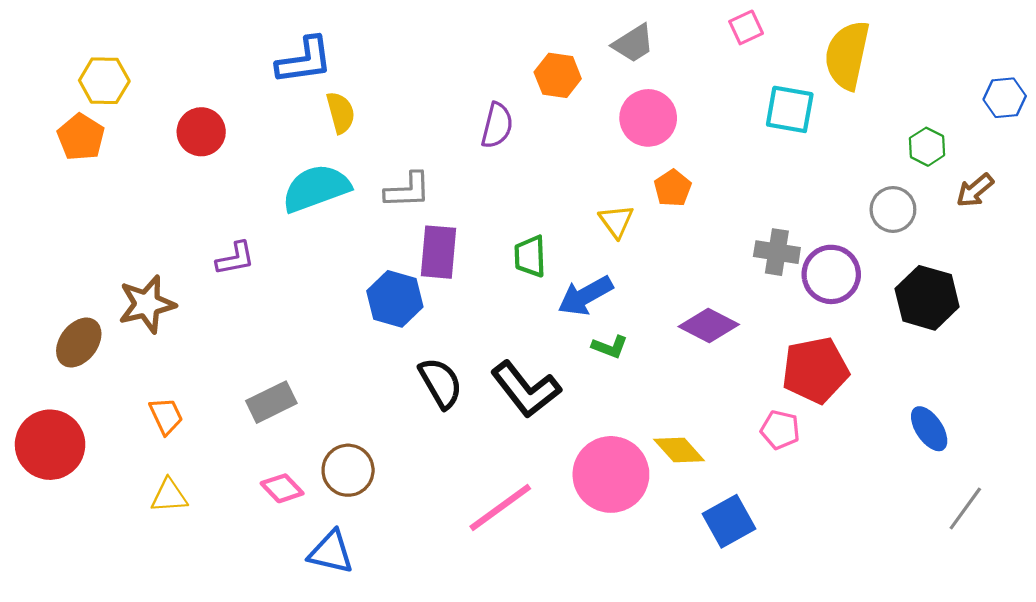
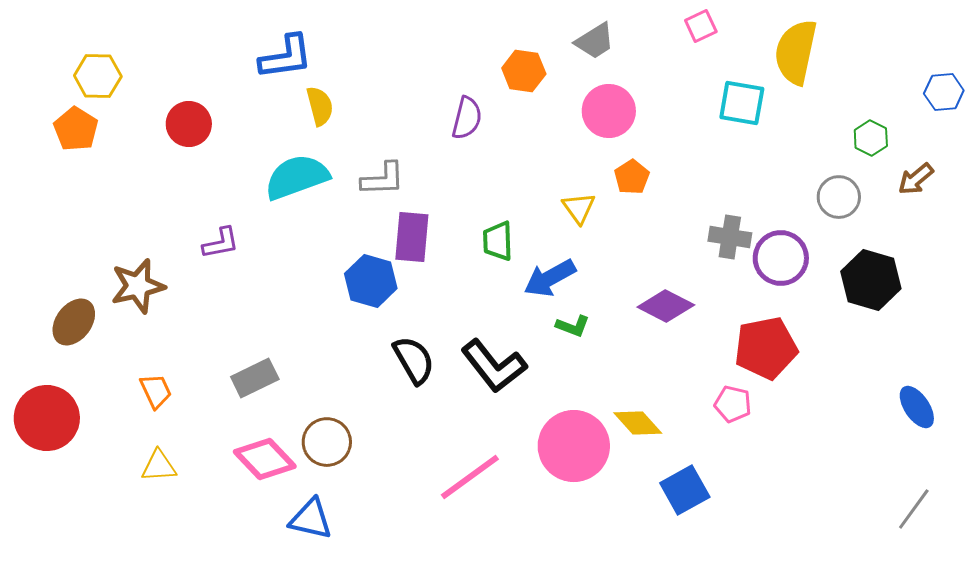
blue ellipse: (929, 429) -> (917, 407), moved
pink diamond: (282, 488) -> (265, 459), size x1.5
gray line: (965, 509) -> (914, 509), moved

